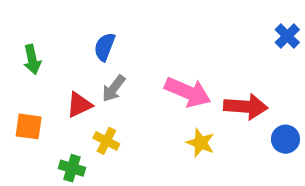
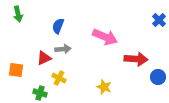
green arrow: (32, 60) -> (18, 14), moved
gray arrow: (114, 88) -> (63, 49), turned -133
pink arrow: (188, 92) -> (105, 37), moved
yellow star: (200, 143) -> (104, 87), moved

